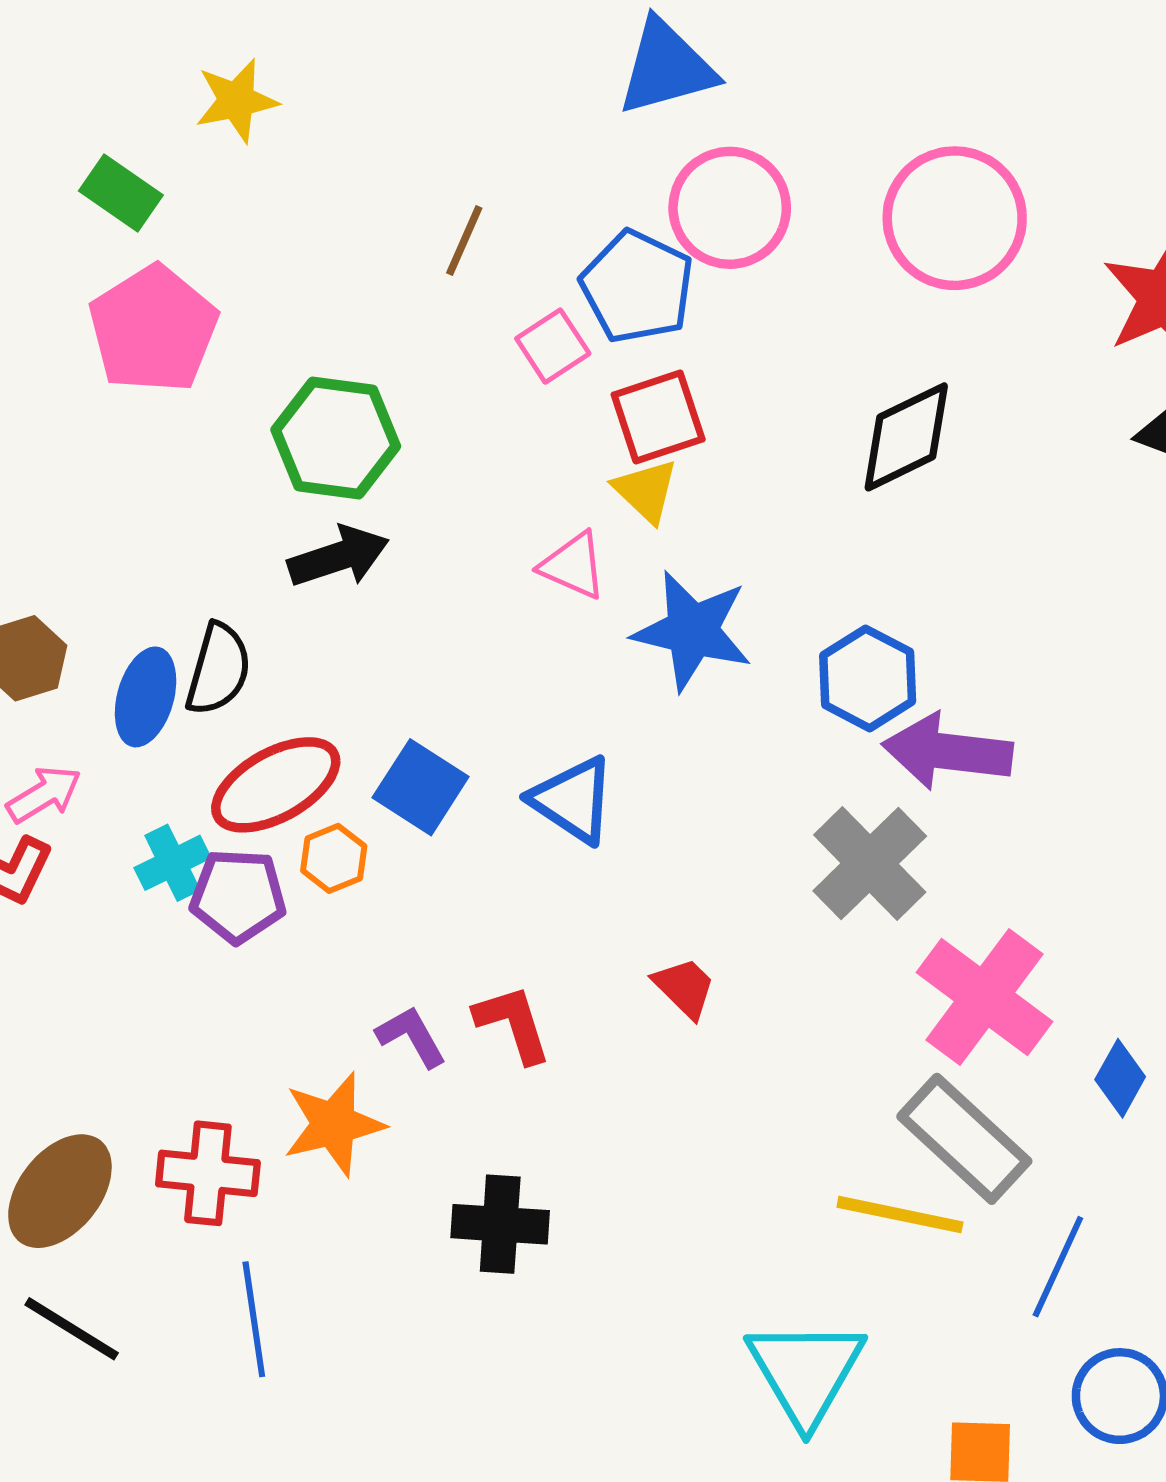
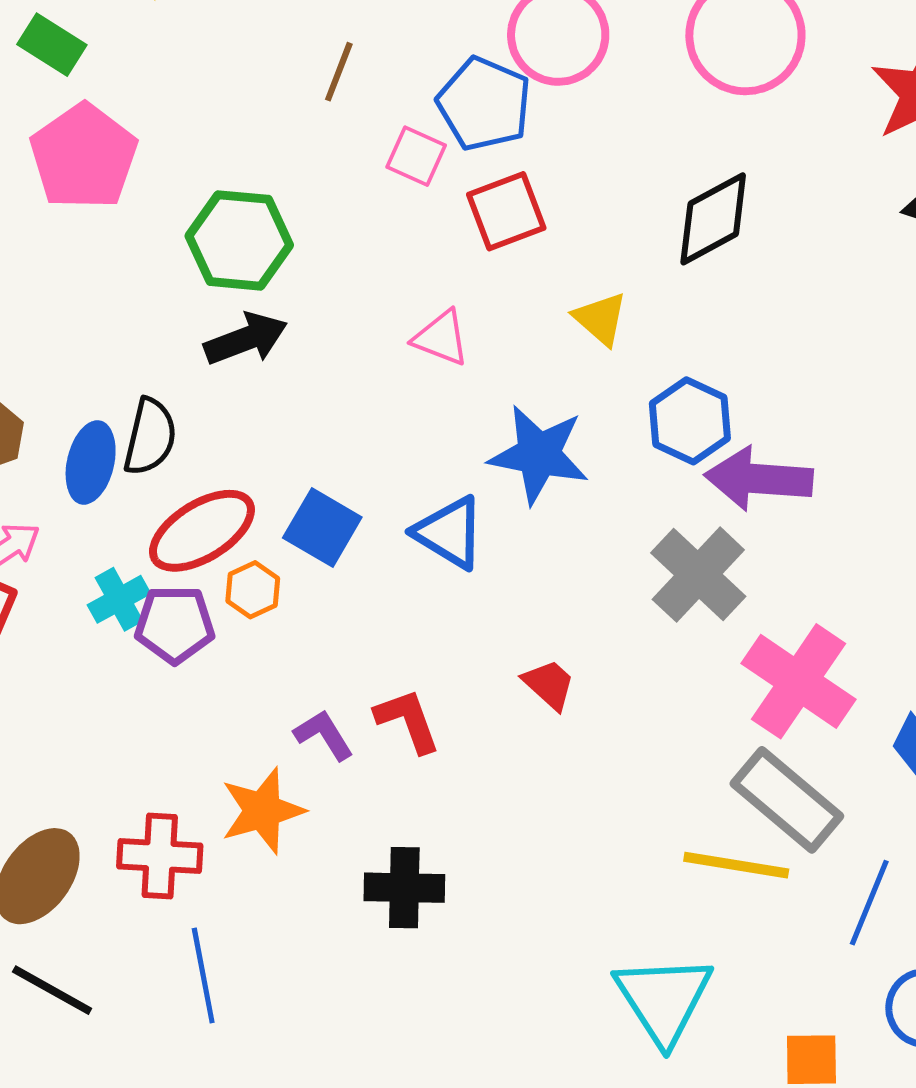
pink square: (553, 346) -> (416, 156), turned -30
yellow triangle: (646, 491) -> (600, 319), moved
blue star: (692, 631) -> (539, 454), moved

